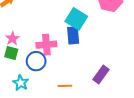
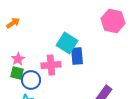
cyan square: (76, 19) -> (67, 43), moved
blue circle: (36, 61) -> (31, 80), moved

